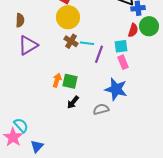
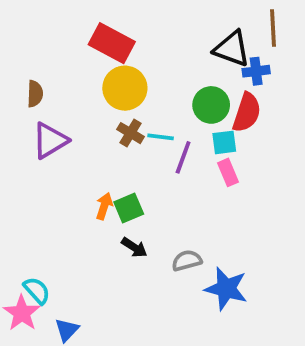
green circle: (149, 26) -> (211, 105), moved
red semicircle: (133, 30) -> (247, 112), size x1.5
green square: (70, 81) -> (129, 208), turned -35
blue star: (116, 89) -> (226, 289), moved
black arrow: (73, 102) -> (134, 247), turned -96

